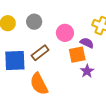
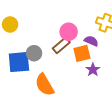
gray circle: (34, 22) -> (34, 53), moved
brown rectangle: (40, 53) -> (61, 45), moved

